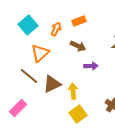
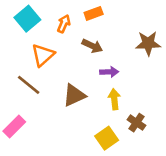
brown triangle: (52, 84) -> (74, 95), moved
yellow arrow: (73, 91) -> (114, 99), moved
yellow square: (78, 114) -> (107, 138), moved

